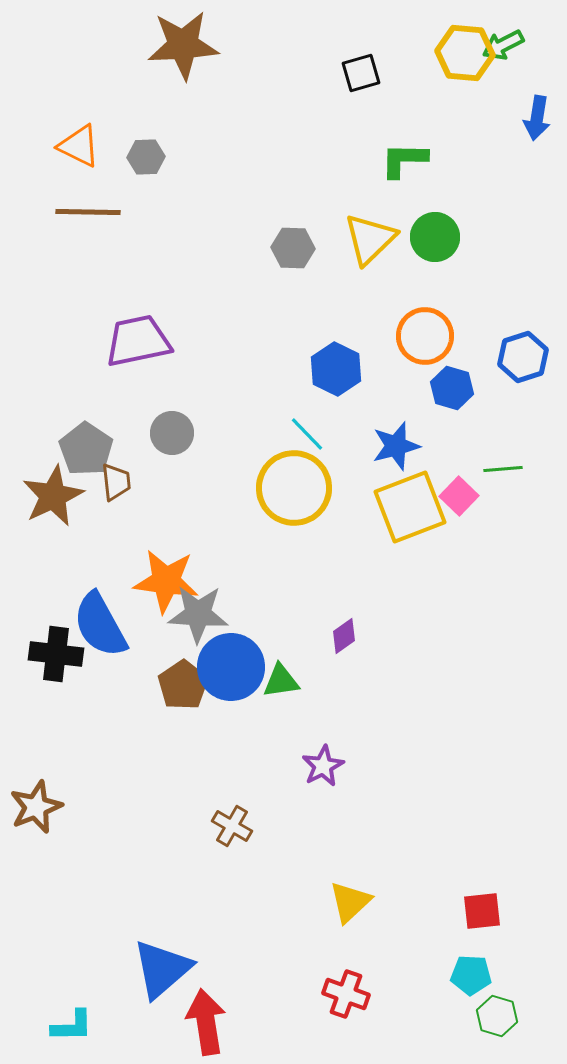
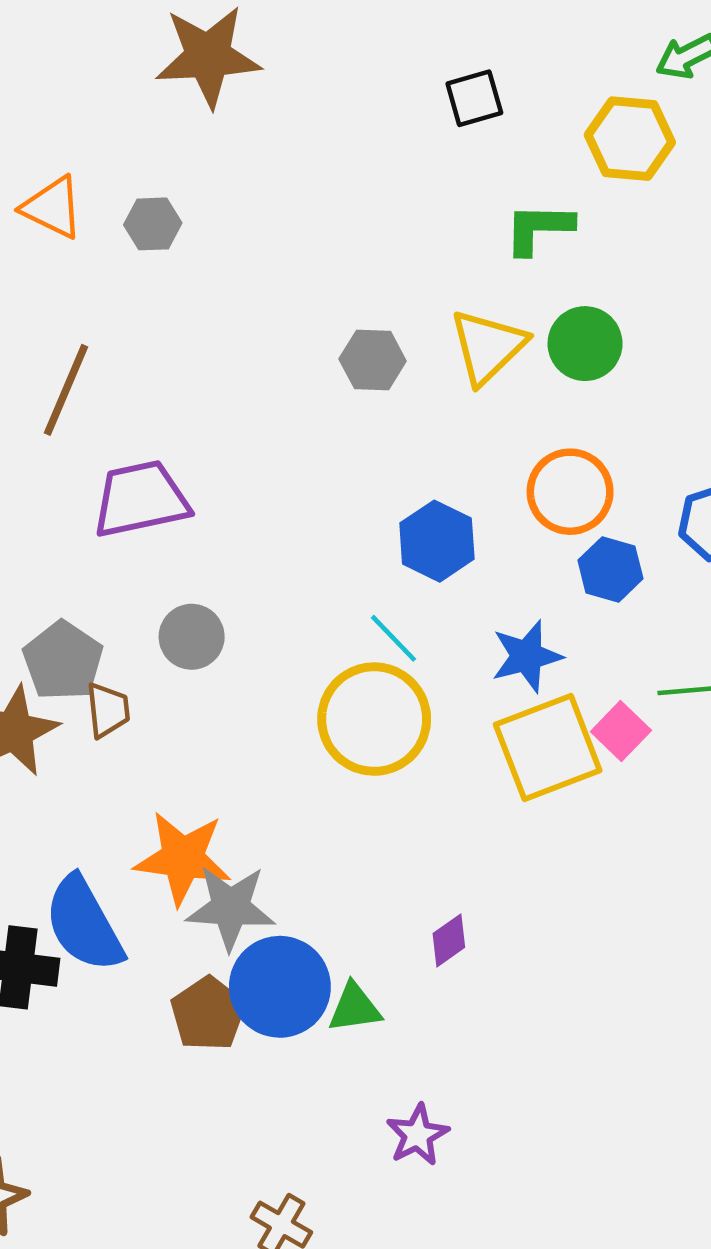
yellow hexagon: (465, 53) -> (630, 139), moved
brown line: (88, 212) -> (66, 390), moved, turned -68

